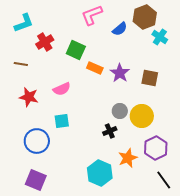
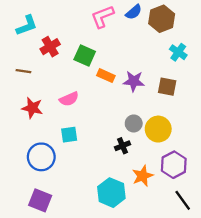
blue semicircle: (120, 29) -> (134, 12), moved
cyan cross: (160, 37) -> (178, 52), moved
purple star: (120, 73) -> (134, 81), turned -30

